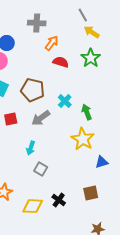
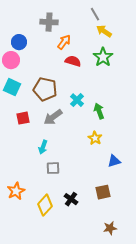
yellow star: (83, 139) -> (95, 138), size x0.6
gray square: (41, 169) -> (53, 168), turned -32
yellow diamond: (33, 206) -> (45, 205), turned -50

